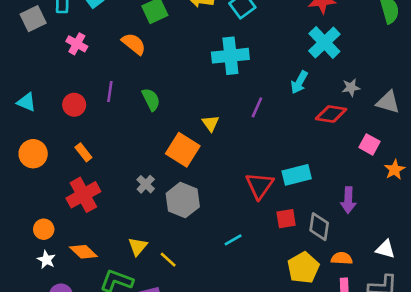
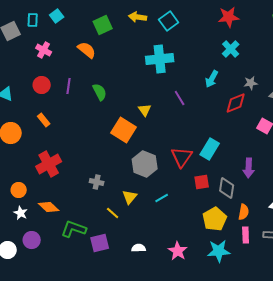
cyan cross: (324, 42) -> (231, 49), size x0.7
red circle: (74, 105) -> (42, 85), moved
purple line: (257, 107) -> (180, 98), turned -56
red diamond: (331, 114) -> (236, 103), turned -30
orange rectangle: (83, 152) -> (44, 120), moved
cyan rectangle: (297, 175) -> (210, 149), turned -45
gray cross: (146, 184) -> (97, 182), moved, turned -32
gray hexagon: (183, 200) -> (145, 164), moved
yellow triangle: (138, 246) -> (130, 197), moved
orange semicircle: (342, 258) -> (244, 212), turned 98

